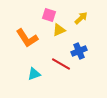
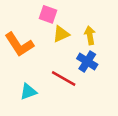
yellow arrow: (81, 18) -> (90, 35), moved, turned -56
blue cross: (79, 51) -> (87, 62), turned -35

